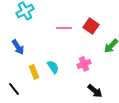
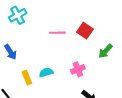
cyan semicircle: (53, 67) -> (46, 72), turned -72

